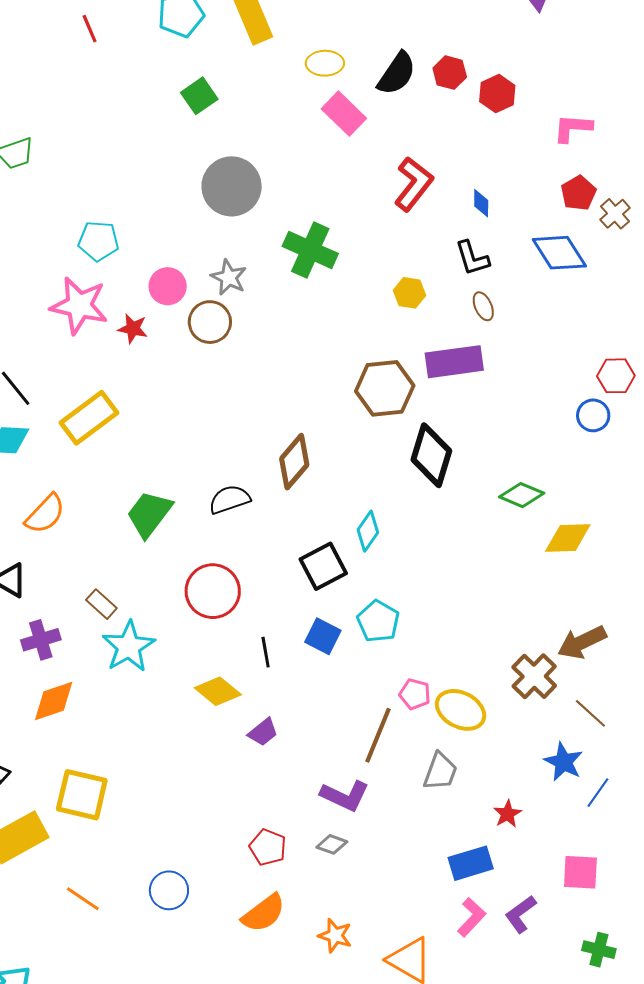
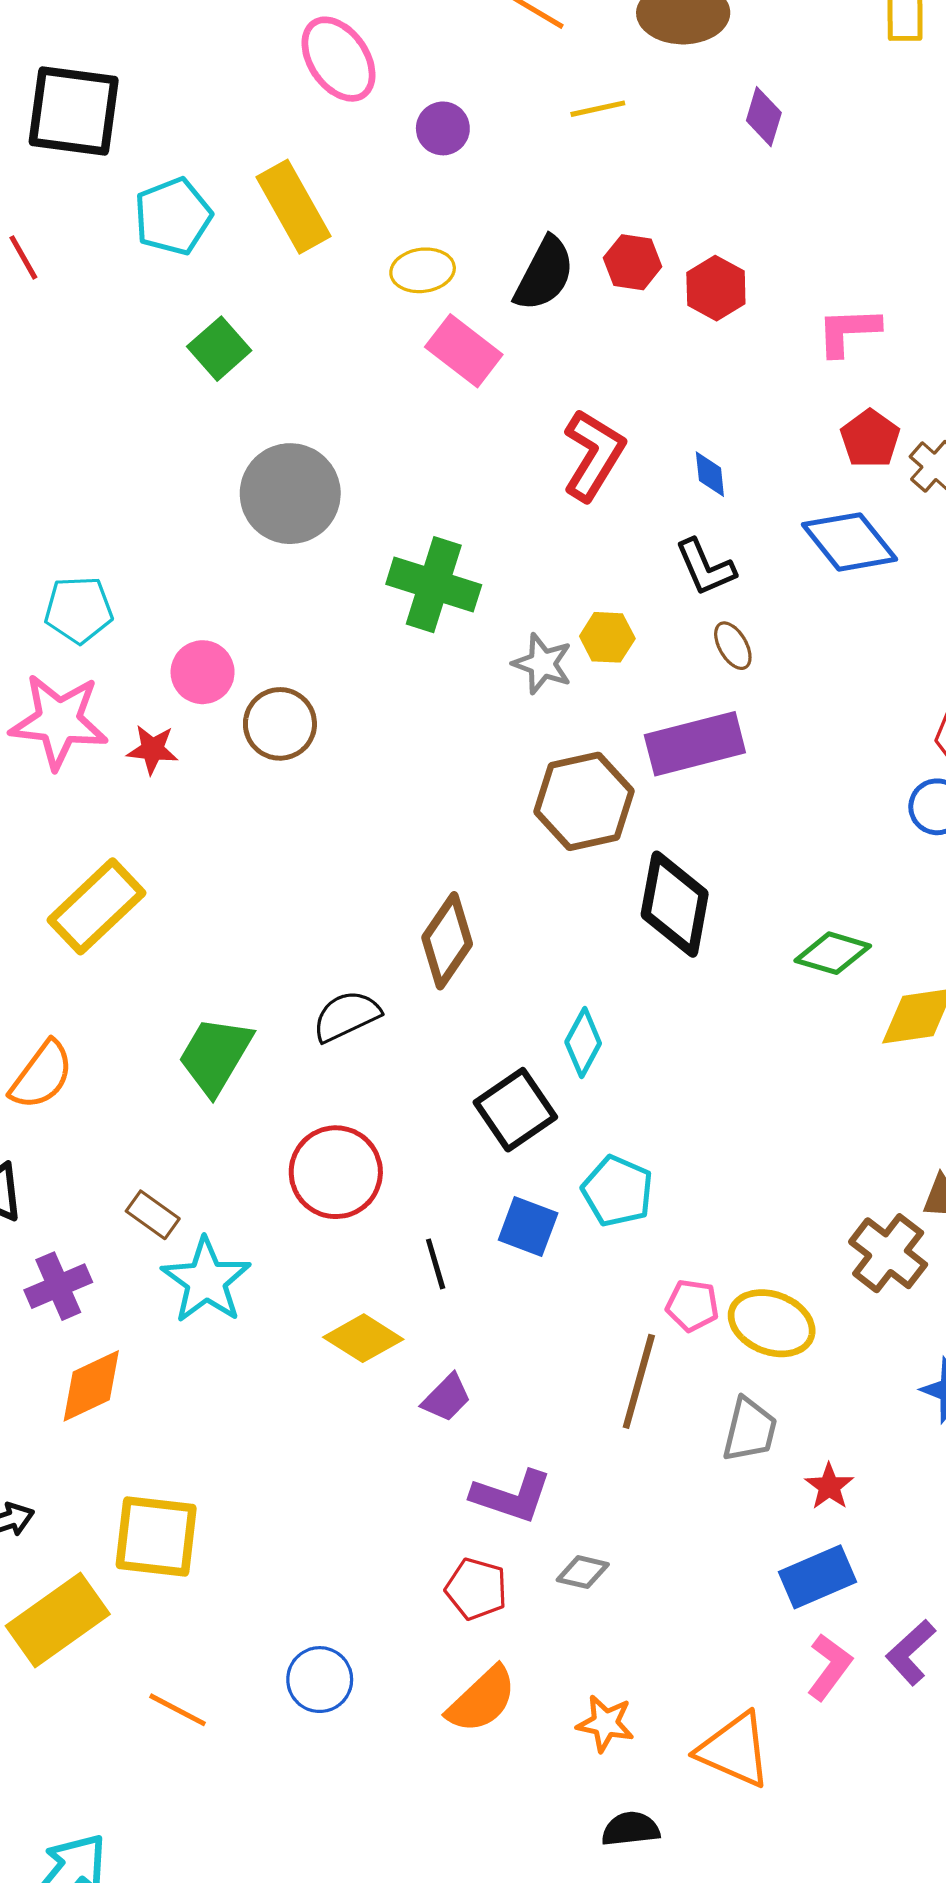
gray star: (229, 277) -> (542, 664), moved
purple L-shape: (345, 796) -> (511, 1496), moved
red star: (508, 814) -> (829, 1486), moved

